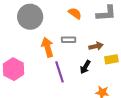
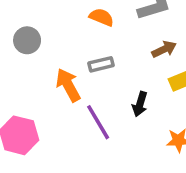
gray circle: (30, 17) -> (27, 40), size x0.6
brown arrow: (96, 46) -> (164, 49), moved

